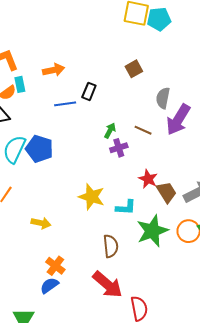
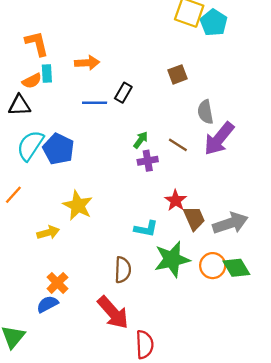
cyan pentagon: (159, 19) -> (214, 23), turned 30
gray semicircle: (163, 98) -> (205, 112), turned -30
yellow star: (92, 197) -> (78, 205), moved
yellow arrow: (41, 223) -> (48, 233), turned -36

